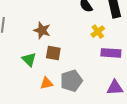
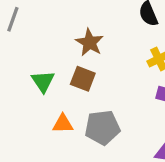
brown star: (42, 30) -> (90, 42), moved

